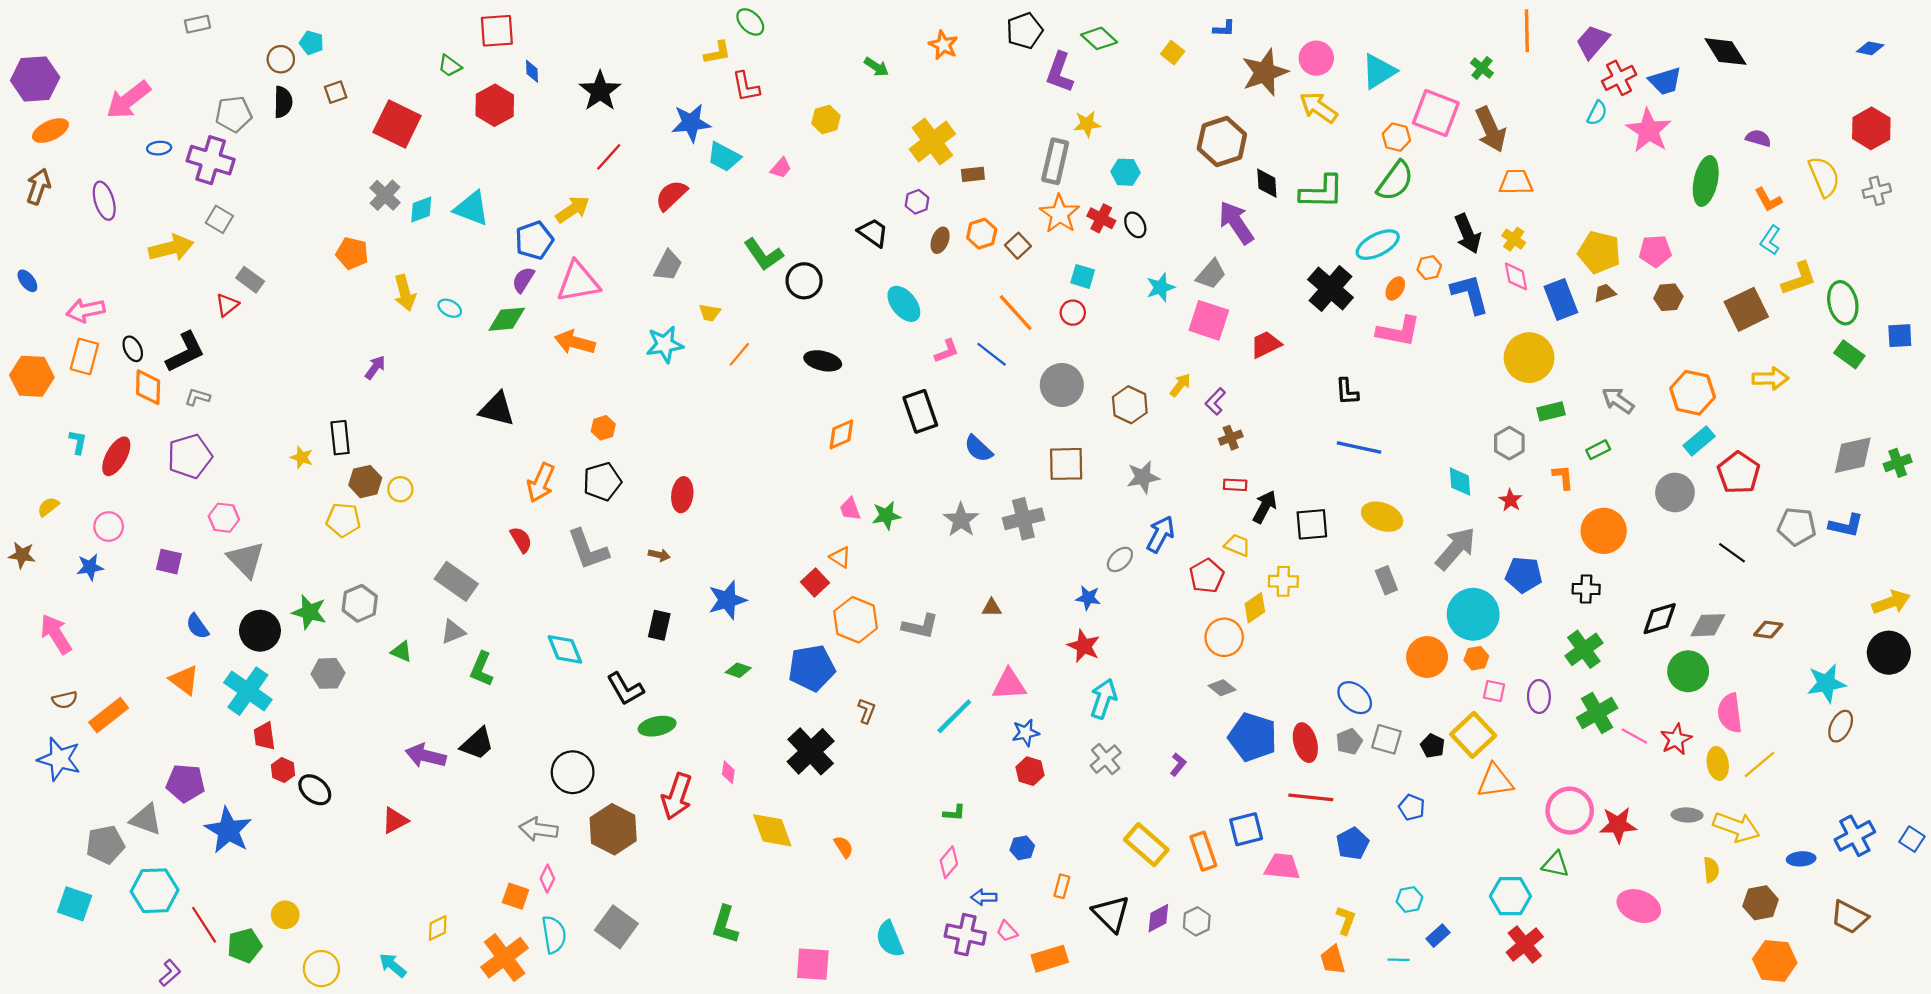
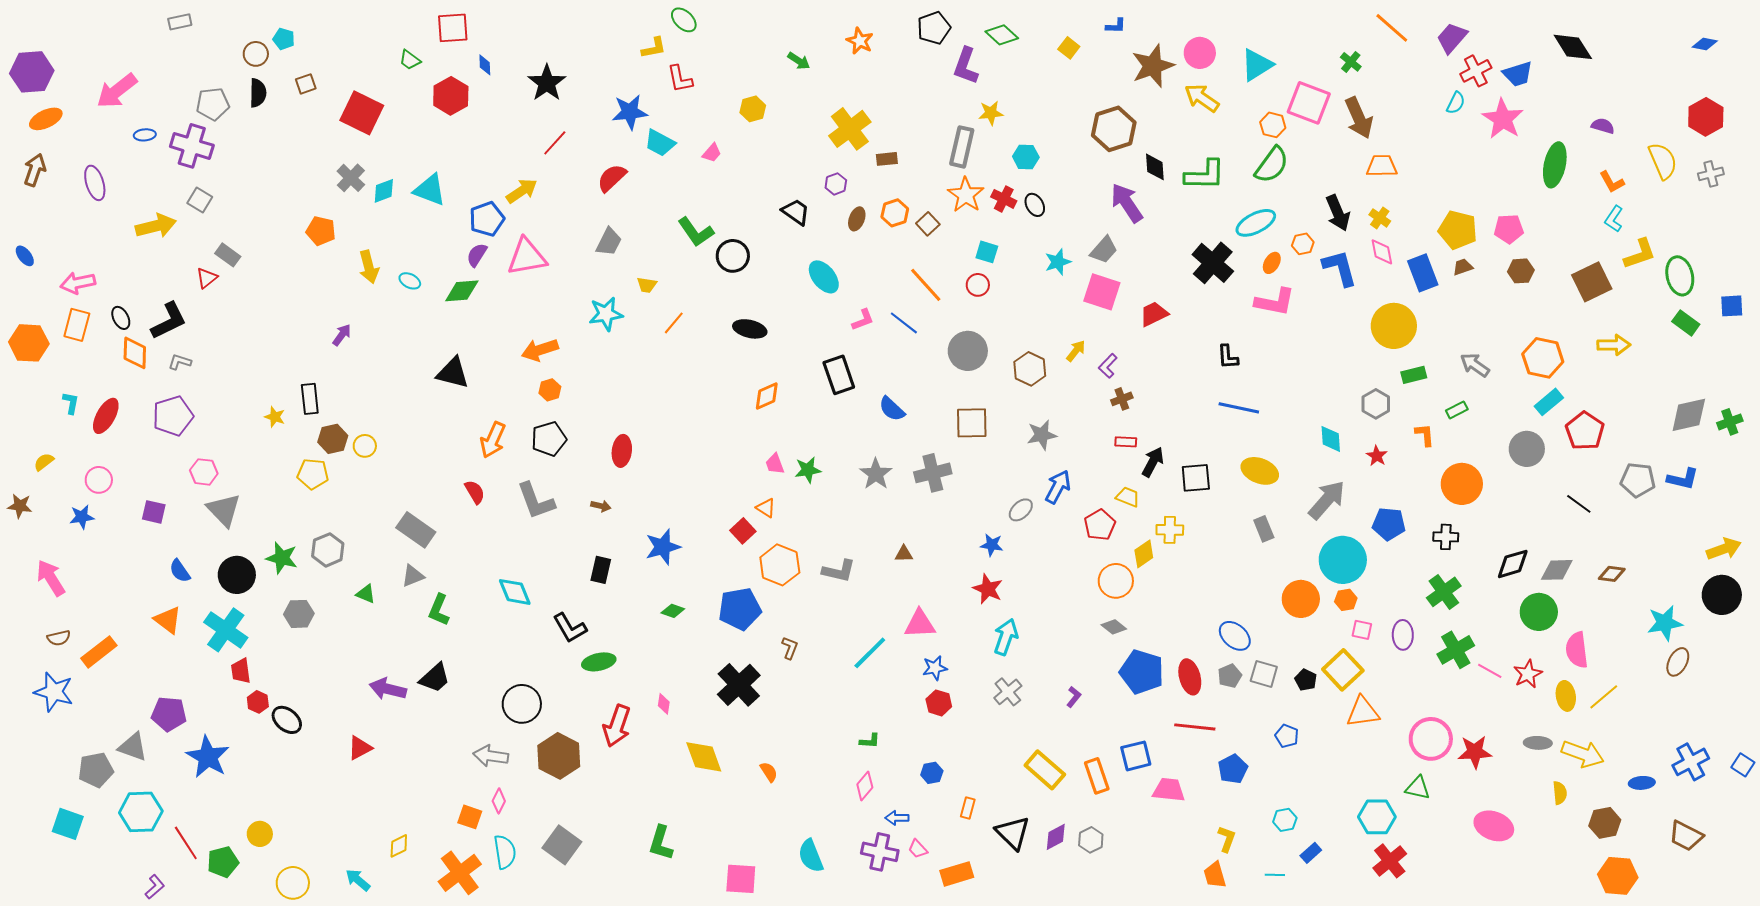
orange line: (1527, 31) -> (1392, 28), turned -48
orange arrow: (575, 342) -> (540, 350), moved, turned -33

